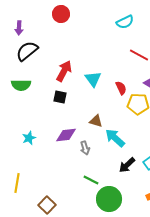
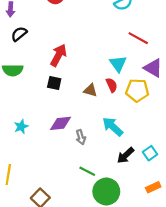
black semicircle: (27, 51) -> (19, 34), size x0.7
cyan triangle: (93, 79) -> (118, 64), moved
red semicircle: (121, 88) -> (112, 85), moved
brown triangle: (96, 121) -> (90, 90), moved

